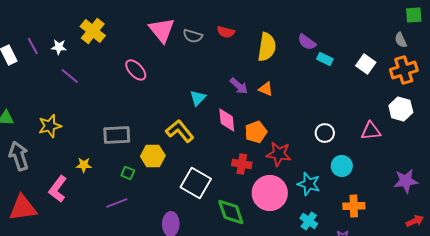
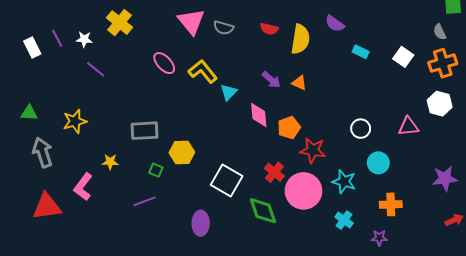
red semicircle: (226, 32) -> (269, 29), moved
purple semicircle: (307, 42) -> (335, 24), moved
yellow L-shape: (180, 131) -> (203, 71), moved
red cross: (242, 164) -> (274, 172), moved, turned 30

